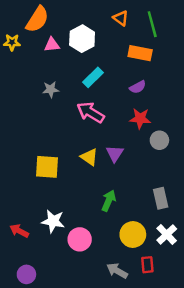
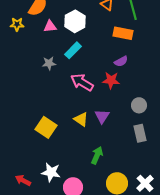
cyan rectangle: (93, 77) -> (73, 50), moved
red star: (140, 118) -> (111, 80), moved
yellow square: (47, 167) -> (46, 127), turned 30
gray rectangle: (161, 198) -> (140, 133), moved

